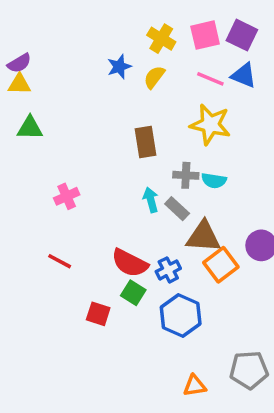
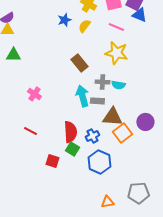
blue triangle: (244, 75) -> (139, 15), moved
brown rectangle: (146, 142) -> (79, 63), turned -30
pink cross: (67, 196) -> (34, 94), turned -32
cyan arrow: (151, 200) -> (82, 96), size x1.5
gray rectangle: (177, 209) -> (97, 101), turned -40
red semicircle: (130, 263) -> (70, 132), turned -120

